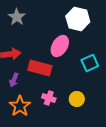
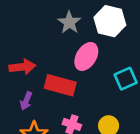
gray star: (17, 17) -> (69, 22), moved

